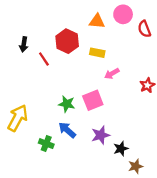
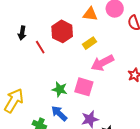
yellow rectangle: (97, 53) -> (90, 43), turned -48
pink arrow: (112, 74) -> (102, 63), size x1.6
pink square: (93, 100) -> (84, 87), turned 36

